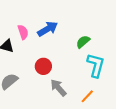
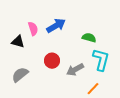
green semicircle: (83, 42) -> (89, 38), turned 56
gray arrow: (58, 88) -> (75, 70), moved, turned -78

